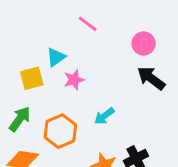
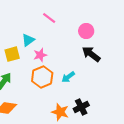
cyan arrow: (104, 116) -> (68, 77), moved
orange hexagon: (60, 131) -> (42, 77), moved

